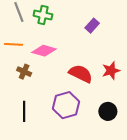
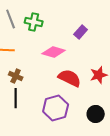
pink diamond: (44, 51) -> (54, 52), moved
black line: (24, 111) -> (16, 98), moved

